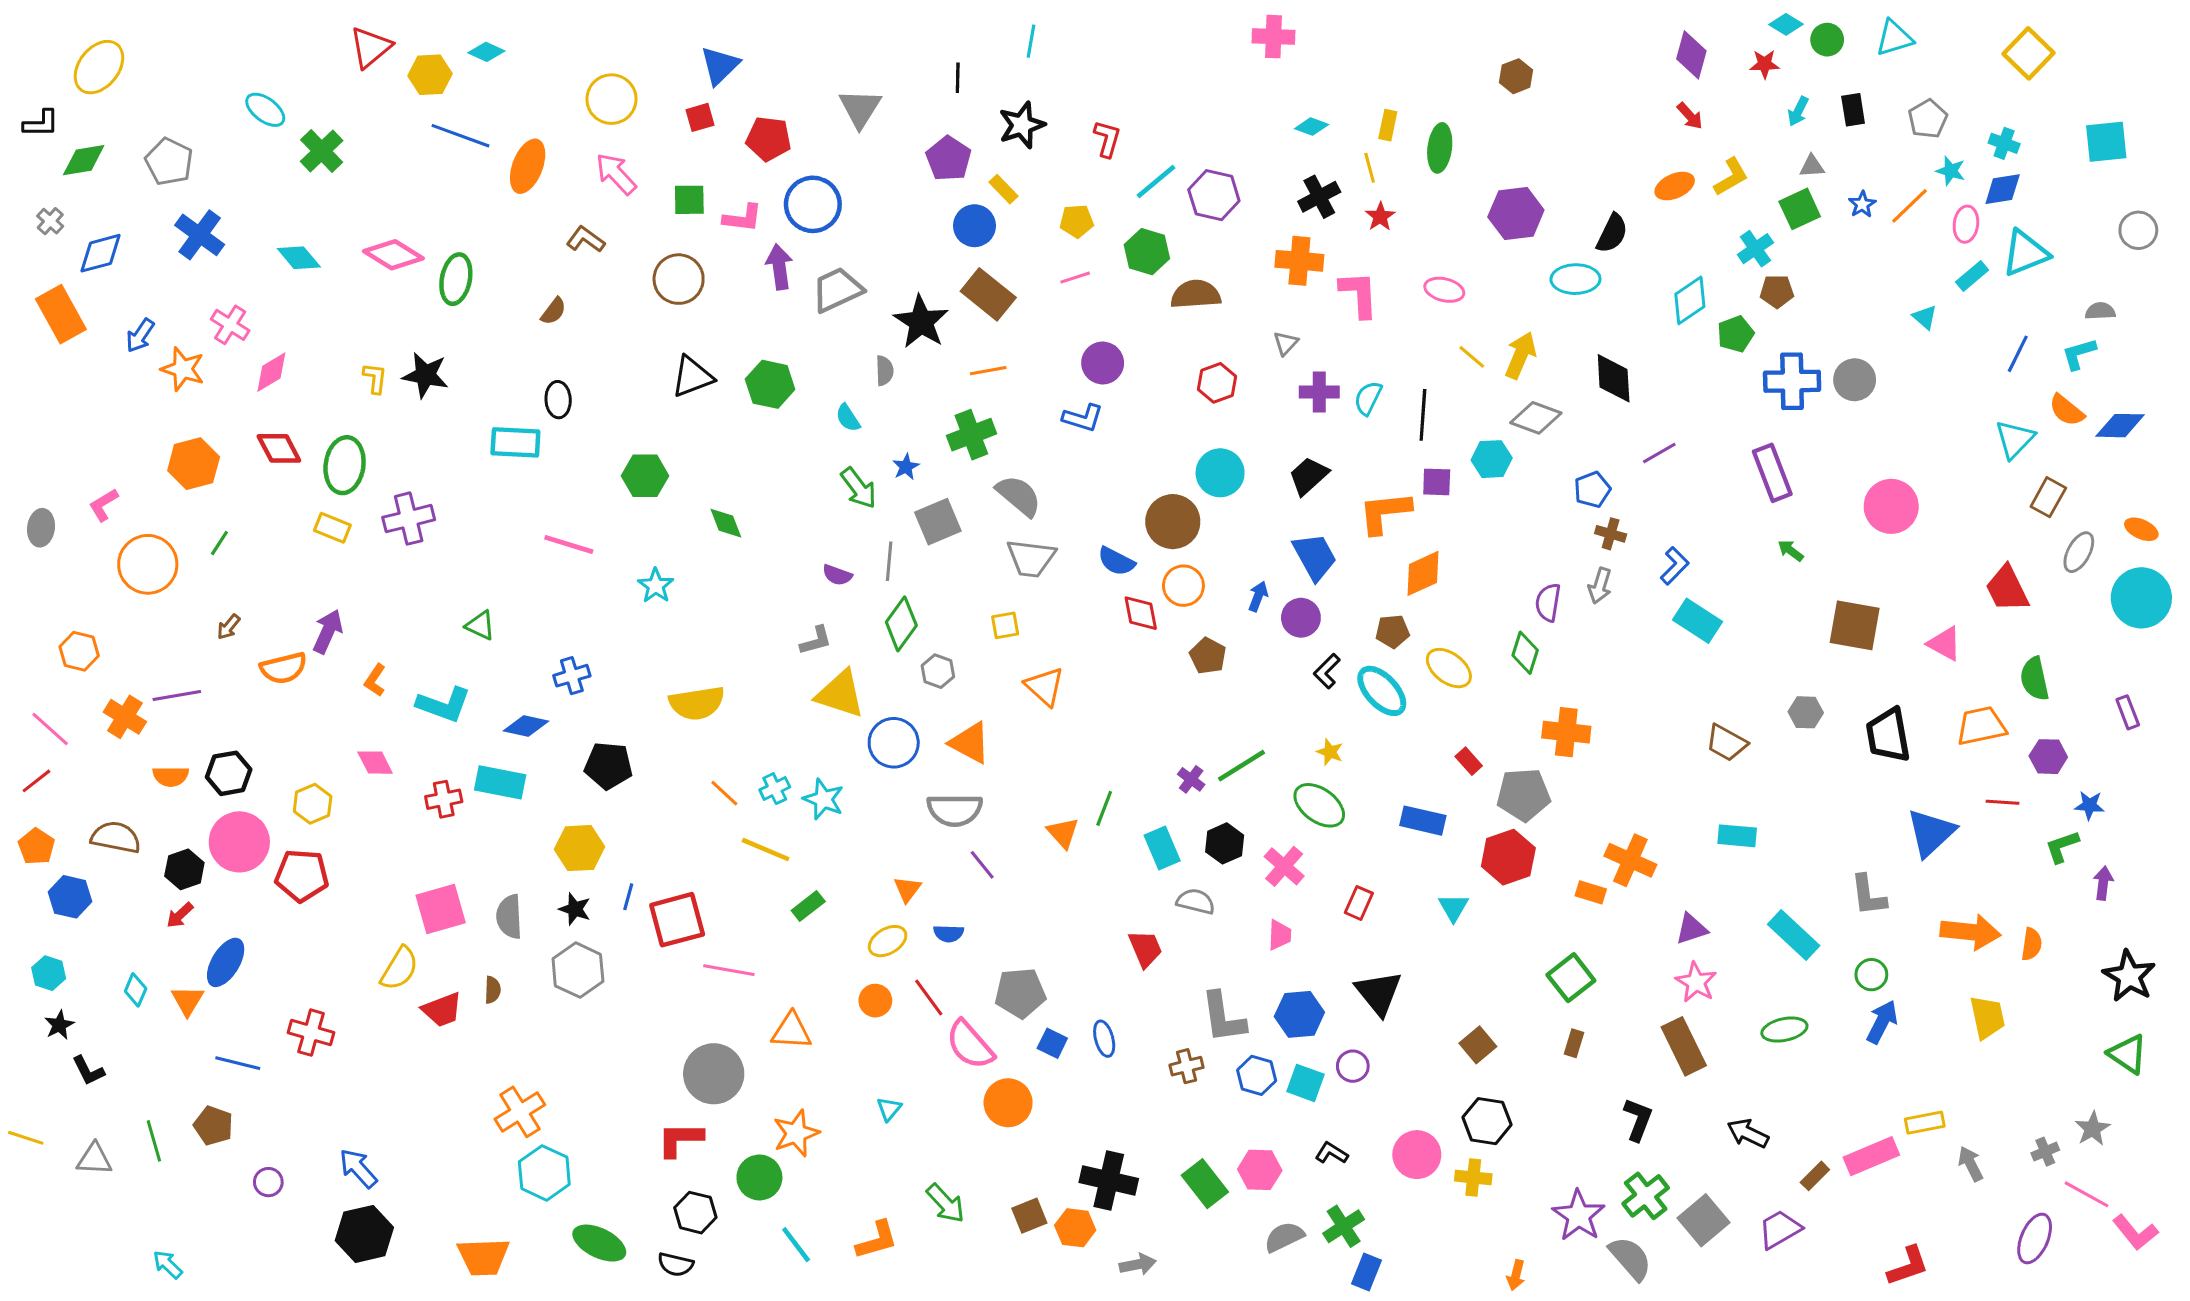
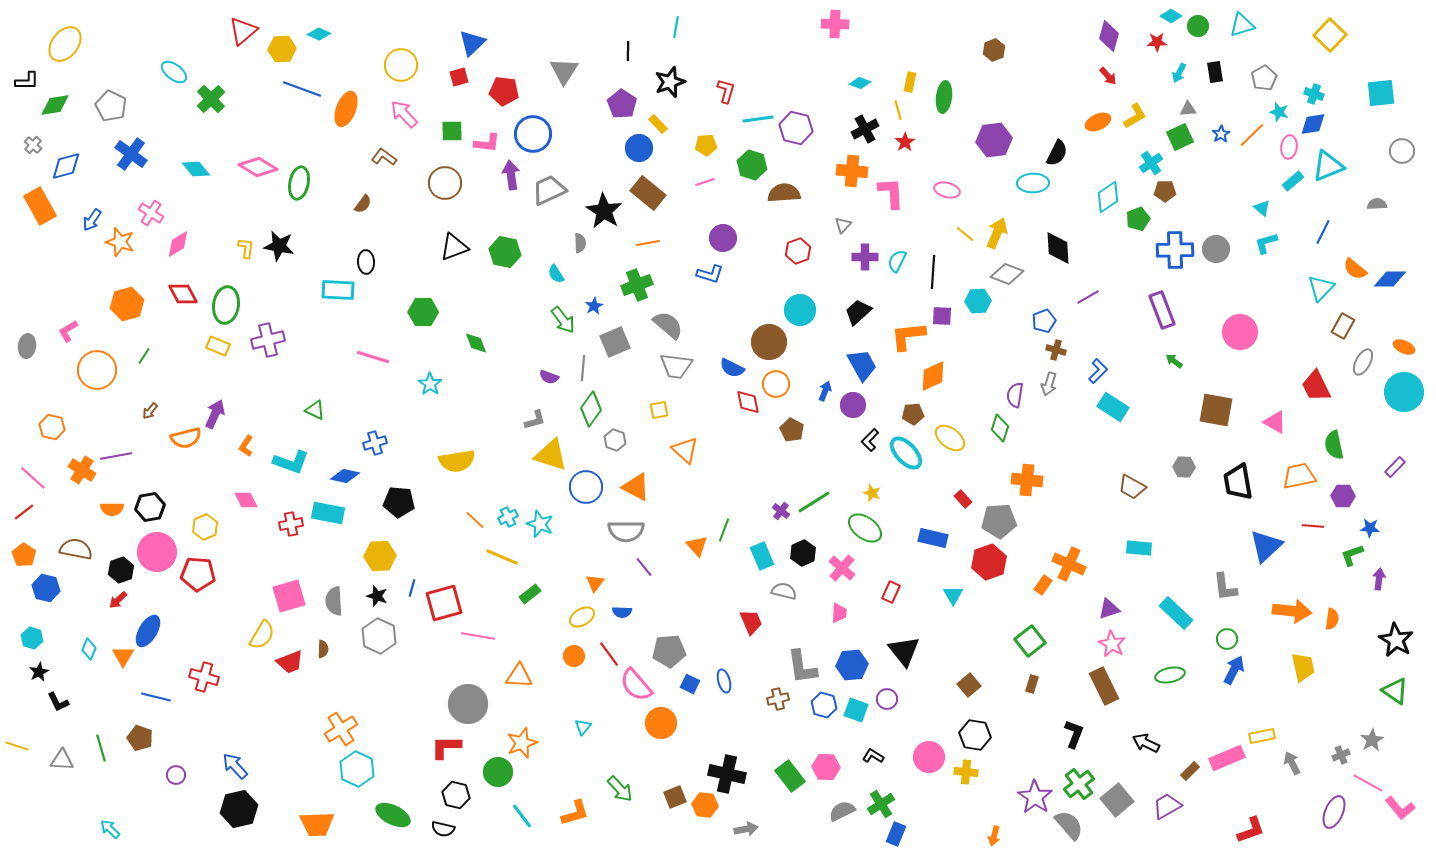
cyan line: (1156, 181) -> (758, 119), turned 32
cyan L-shape: (2079, 354) -> (1266, 243), moved
purple rectangle: (2128, 712) -> (1395, 467), turned 65
orange rectangle: (1591, 892) -> (1043, 585), turned -72

